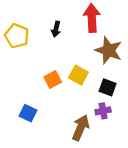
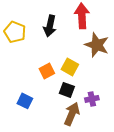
black arrow: (56, 29) -> (50, 26), size x1.5
black square: (108, 87) -> (67, 90), moved

